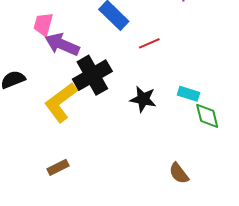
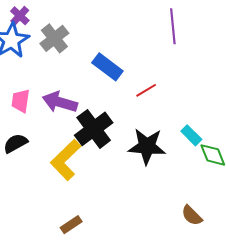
pink trapezoid: (43, 24) -> (21, 101), moved
cyan rectangle: (188, 94) -> (191, 135), turned 35
black star: (143, 99) -> (147, 146), size x1.4

